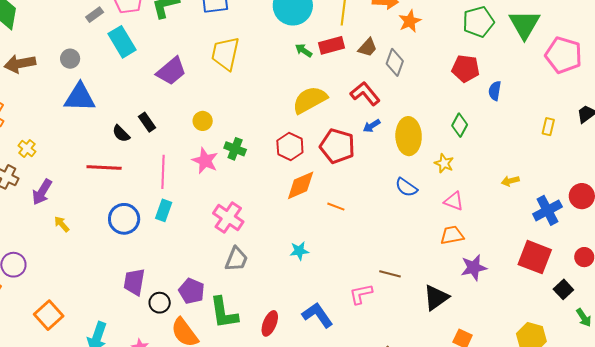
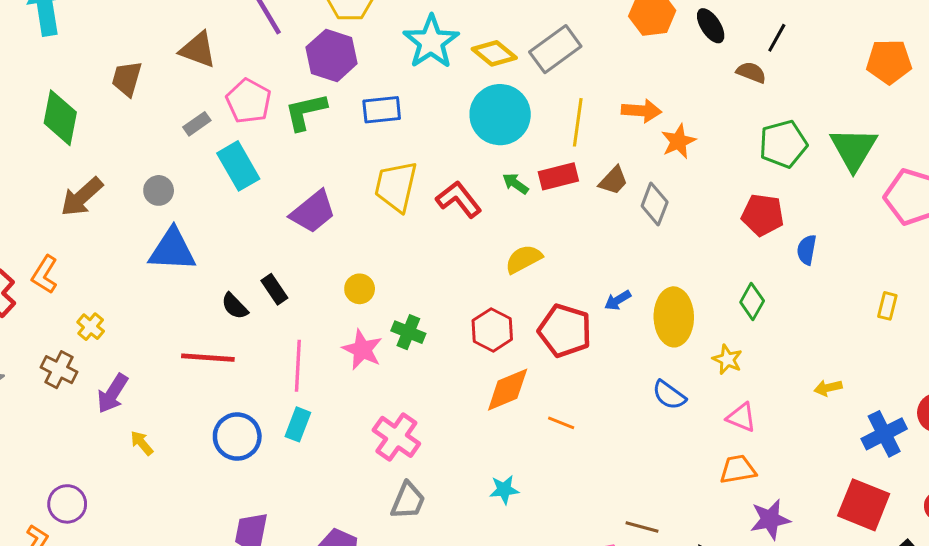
brown arrow: (20, 64) -> (82, 197), turned -32
red L-shape: (365, 94) -> (459, 199), moved
yellow semicircle: (310, 100) -> (524, 259), size x0.7

